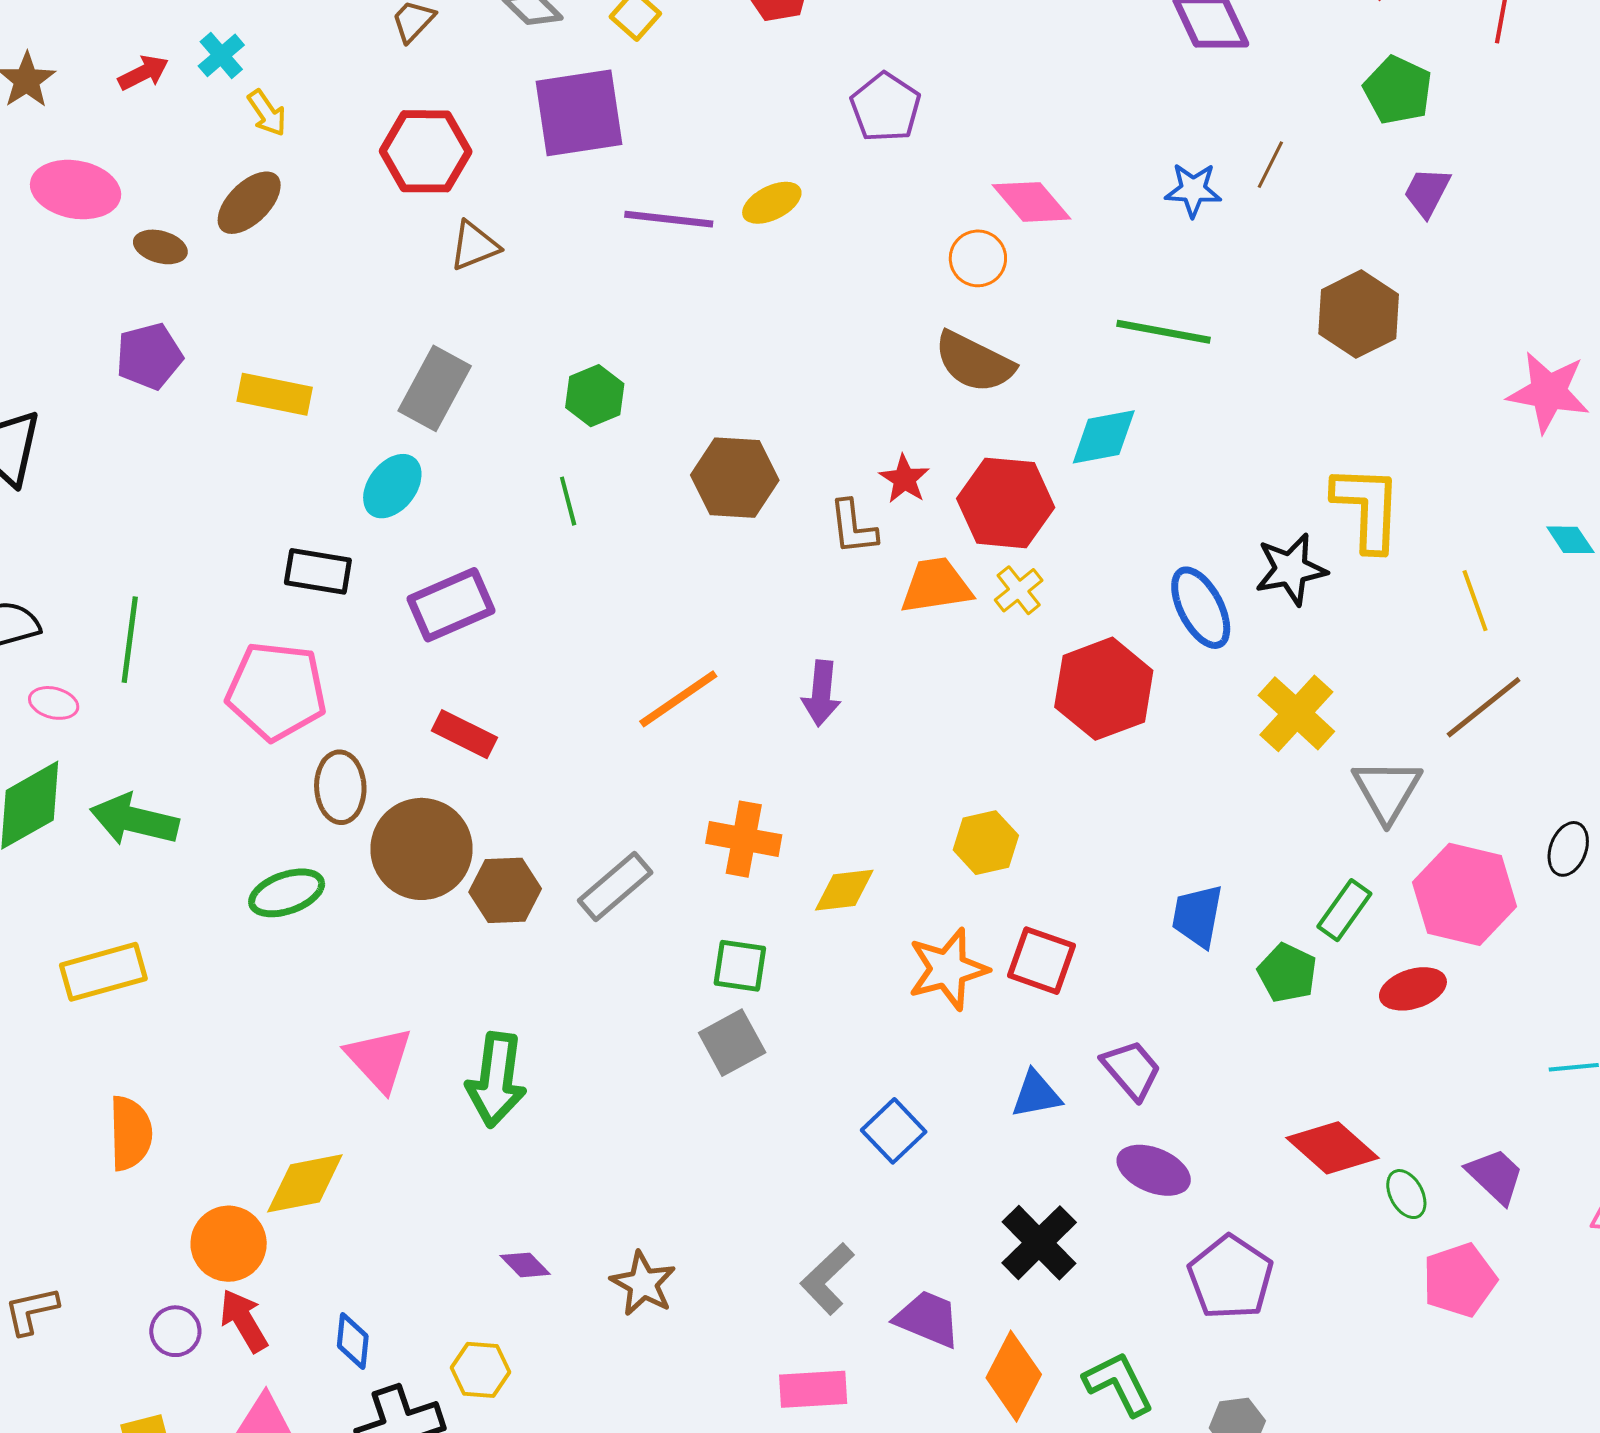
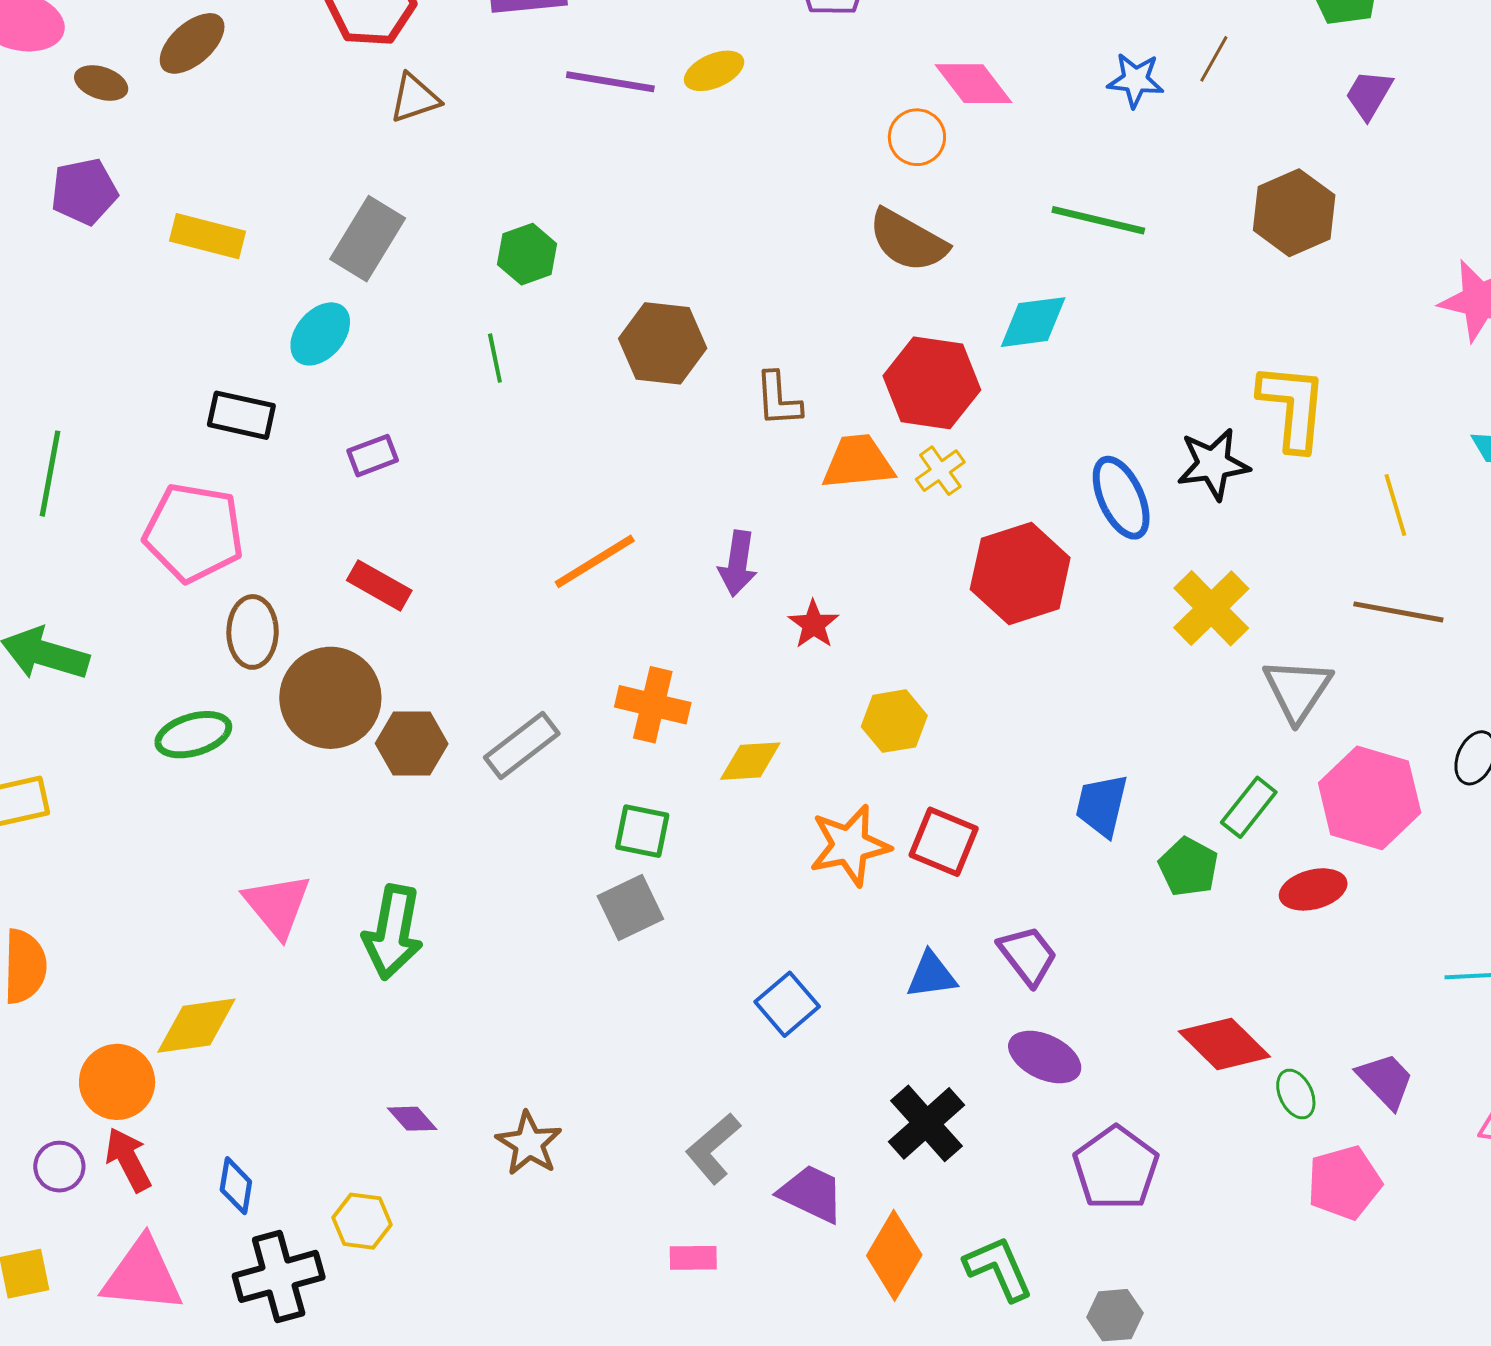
red star: (904, 479) -> (814, 624), moved
purple rectangle: (451, 605) -> (373, 456), size x0.6
brown line: (1484, 707) -> (1398, 612), turned 46
pink rectangle: (813, 1389) -> (693, 1258), size x0.7

